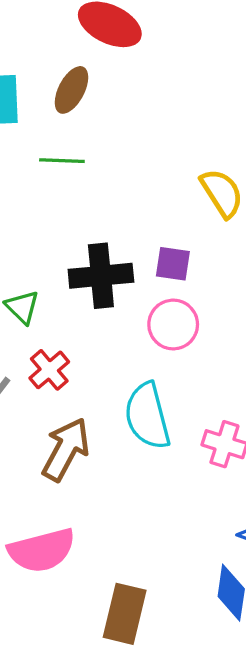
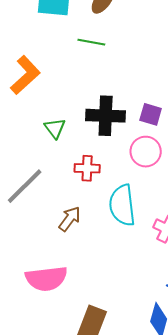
red cross: (49, 370) -> (87, 168), moved, turned 35
brown arrow: (66, 449) -> (70, 219), size x0.7

